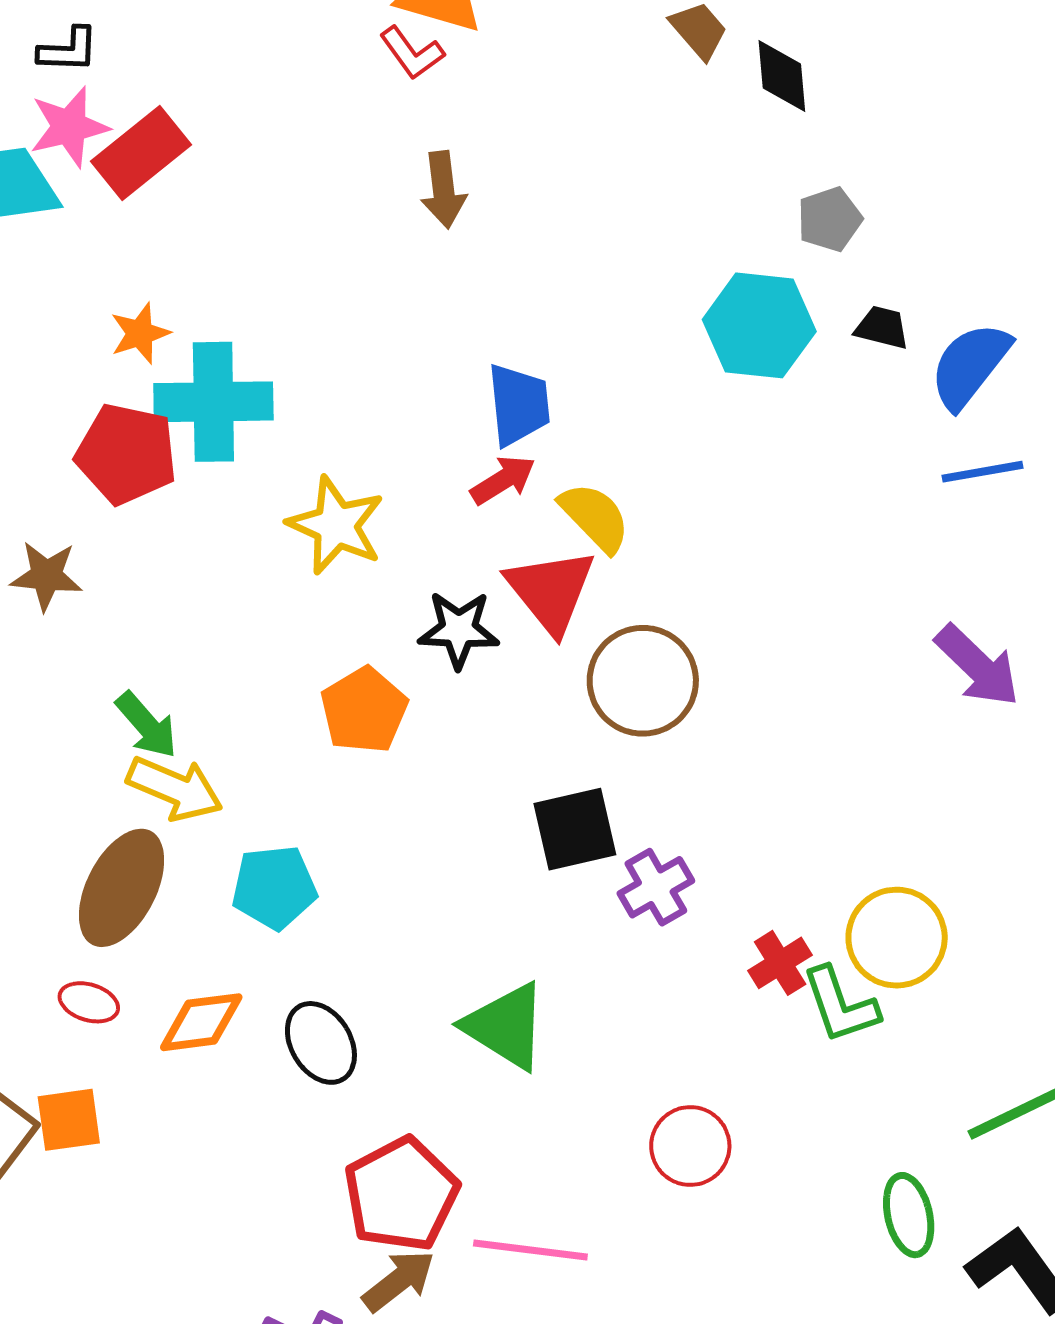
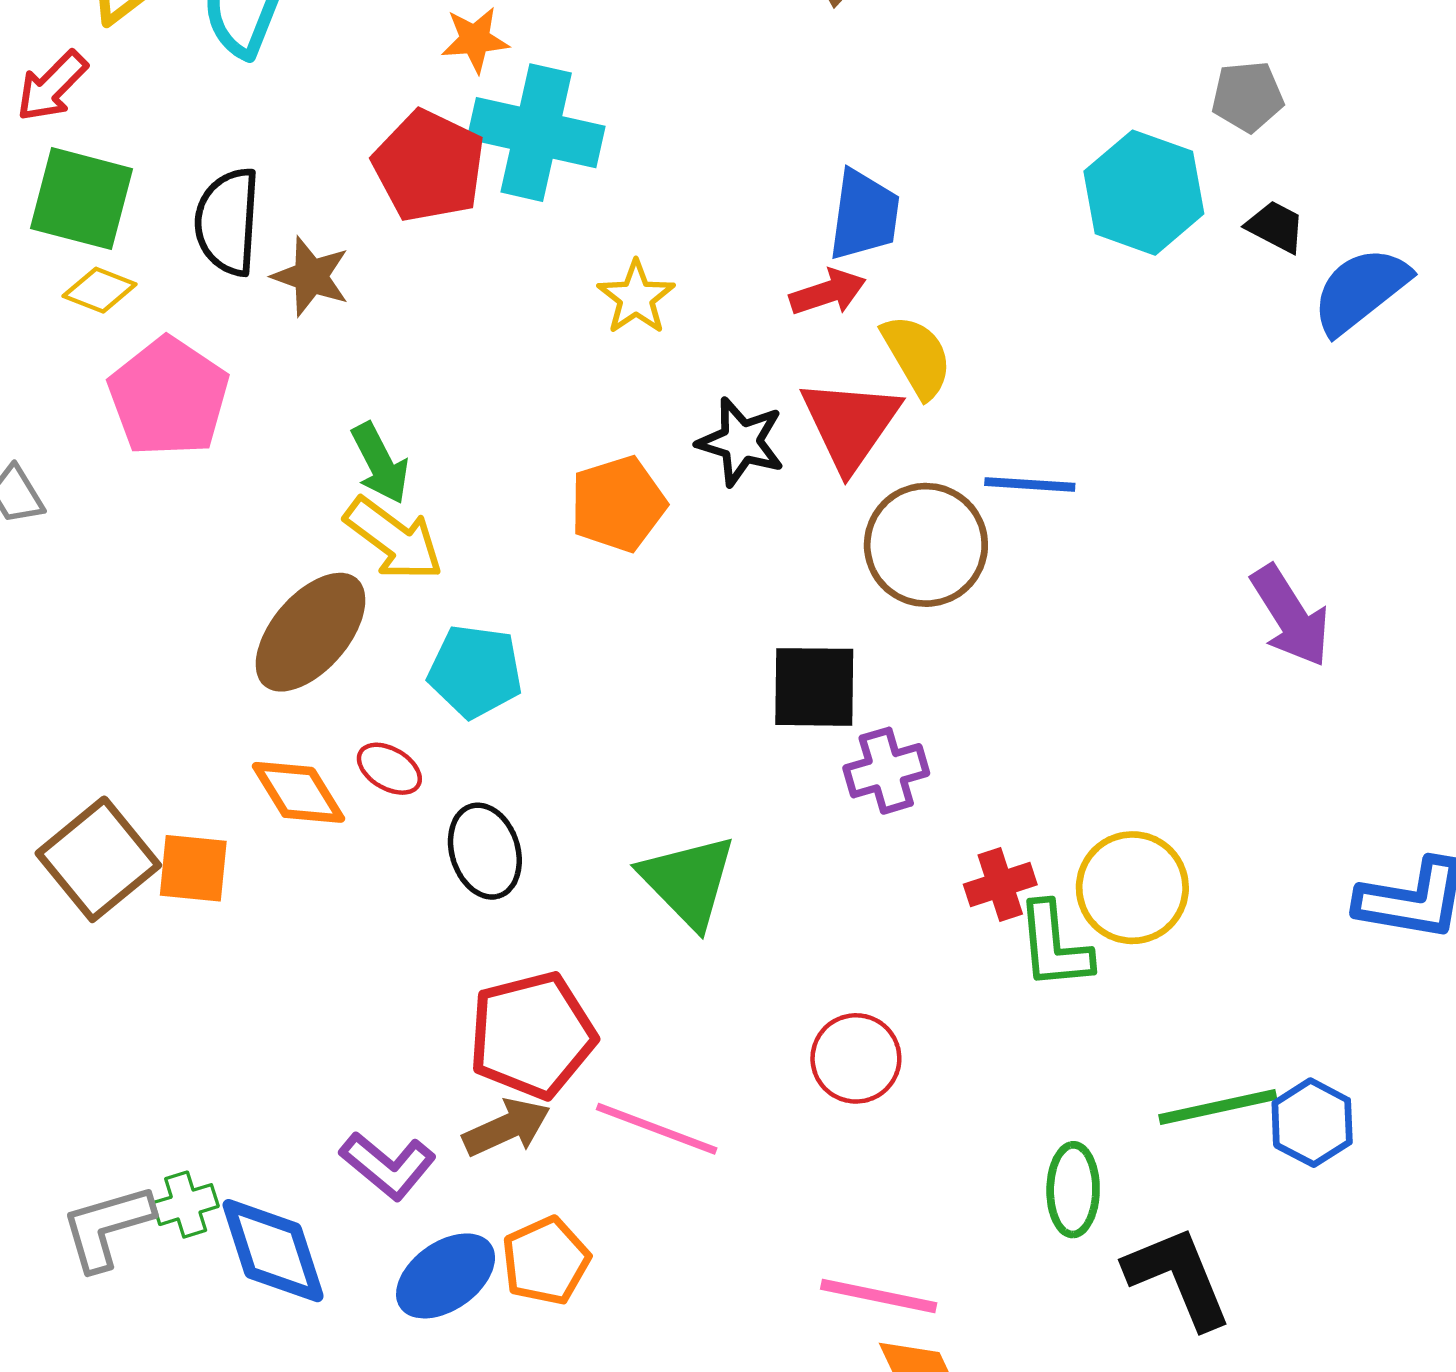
blue line: (983, 472) -> (1030, 484), moved
yellow star: (336, 525) -> (636, 298), size x0.7
red ellipse: (89, 1002) -> (389, 769), moved
orange diamond: (201, 1022) -> (298, 792), moved, turned 52

